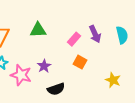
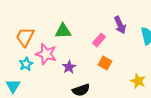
purple arrow: (95, 34) -> (120, 25), moved
pink star: (21, 75) -> (46, 54), moved

